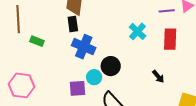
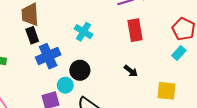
cyan cross: (138, 31) -> (83, 32), moved
blue cross: (84, 47) -> (48, 56), turned -35

